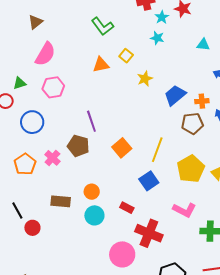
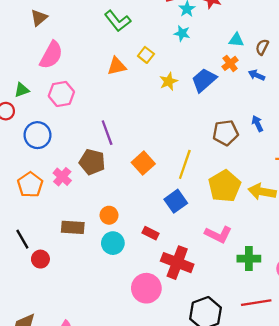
blue trapezoid: (175, 95) -> (204, 80), moved
orange cross: (202, 101) -> (230, 63), moved, turned -32

